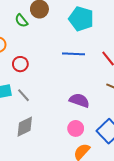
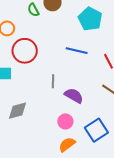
red circle: (20, 64) -> (25, 51), size x1.6
gray line: (24, 95) -> (53, 81), moved, turned 32

